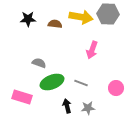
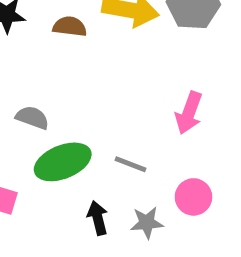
pink arrow: (92, 50) -> (189, 113), moved
pink circle: (116, 88) -> (193, 197), moved

